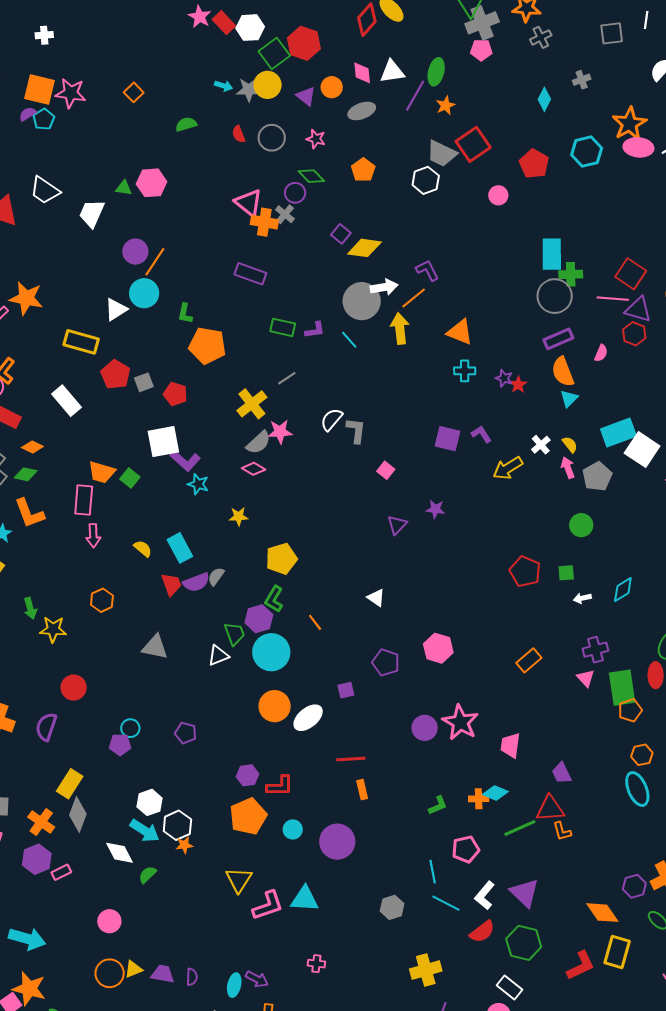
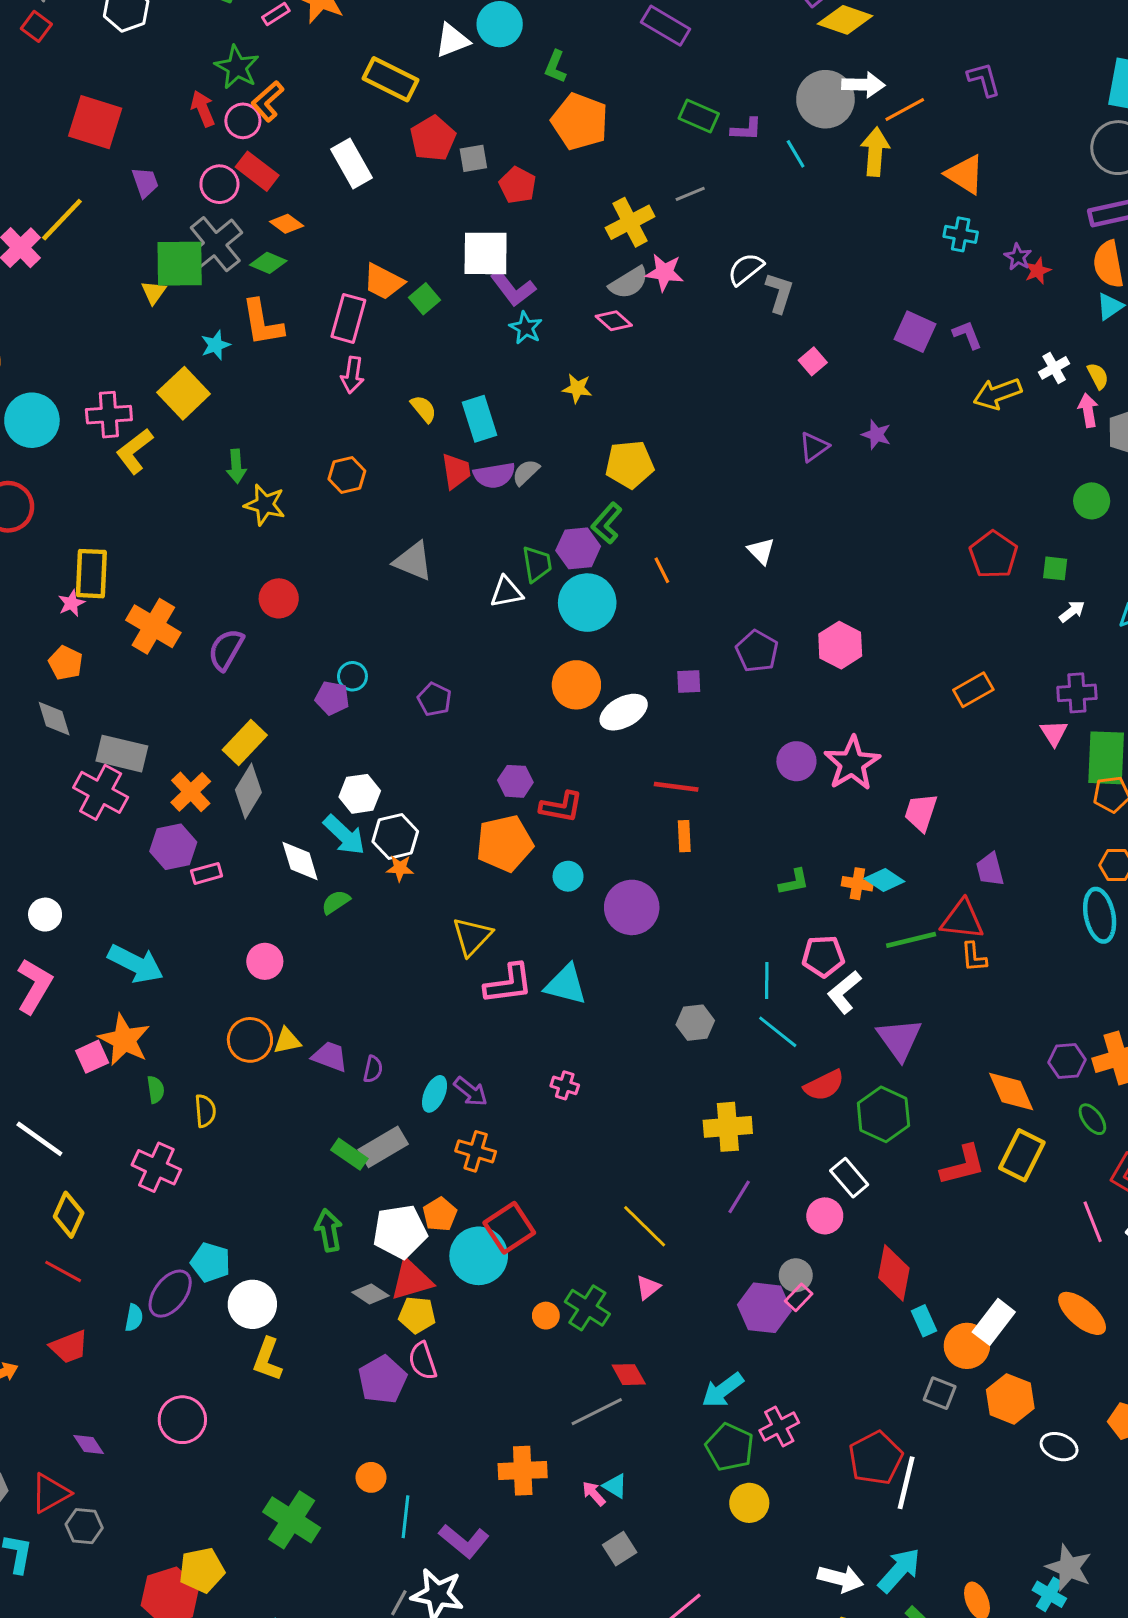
purple L-shape: (427, 270) -> (984, 79), moved
white arrow: (582, 598) -> (1072, 611), turned 144
white L-shape: (485, 895) -> (844, 992), moved

